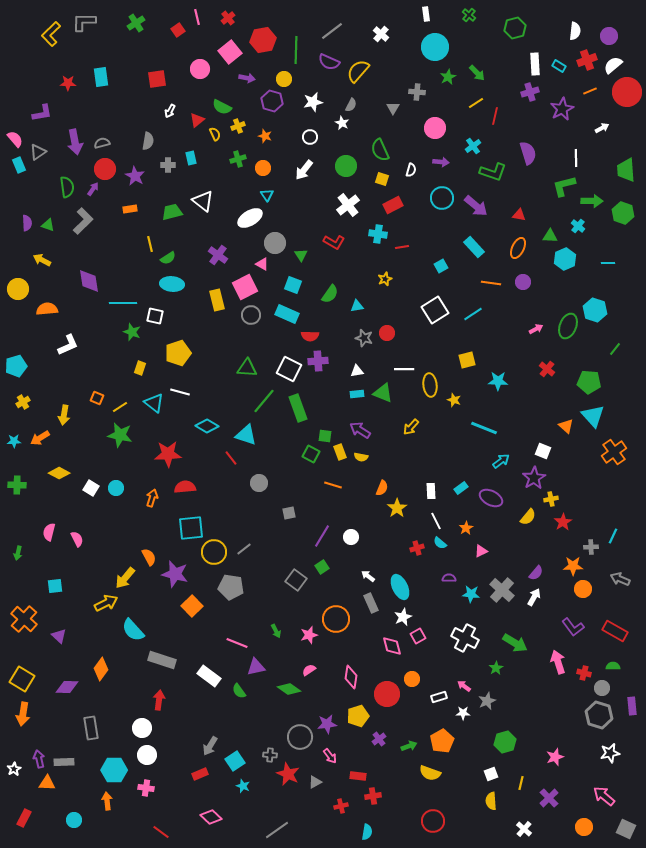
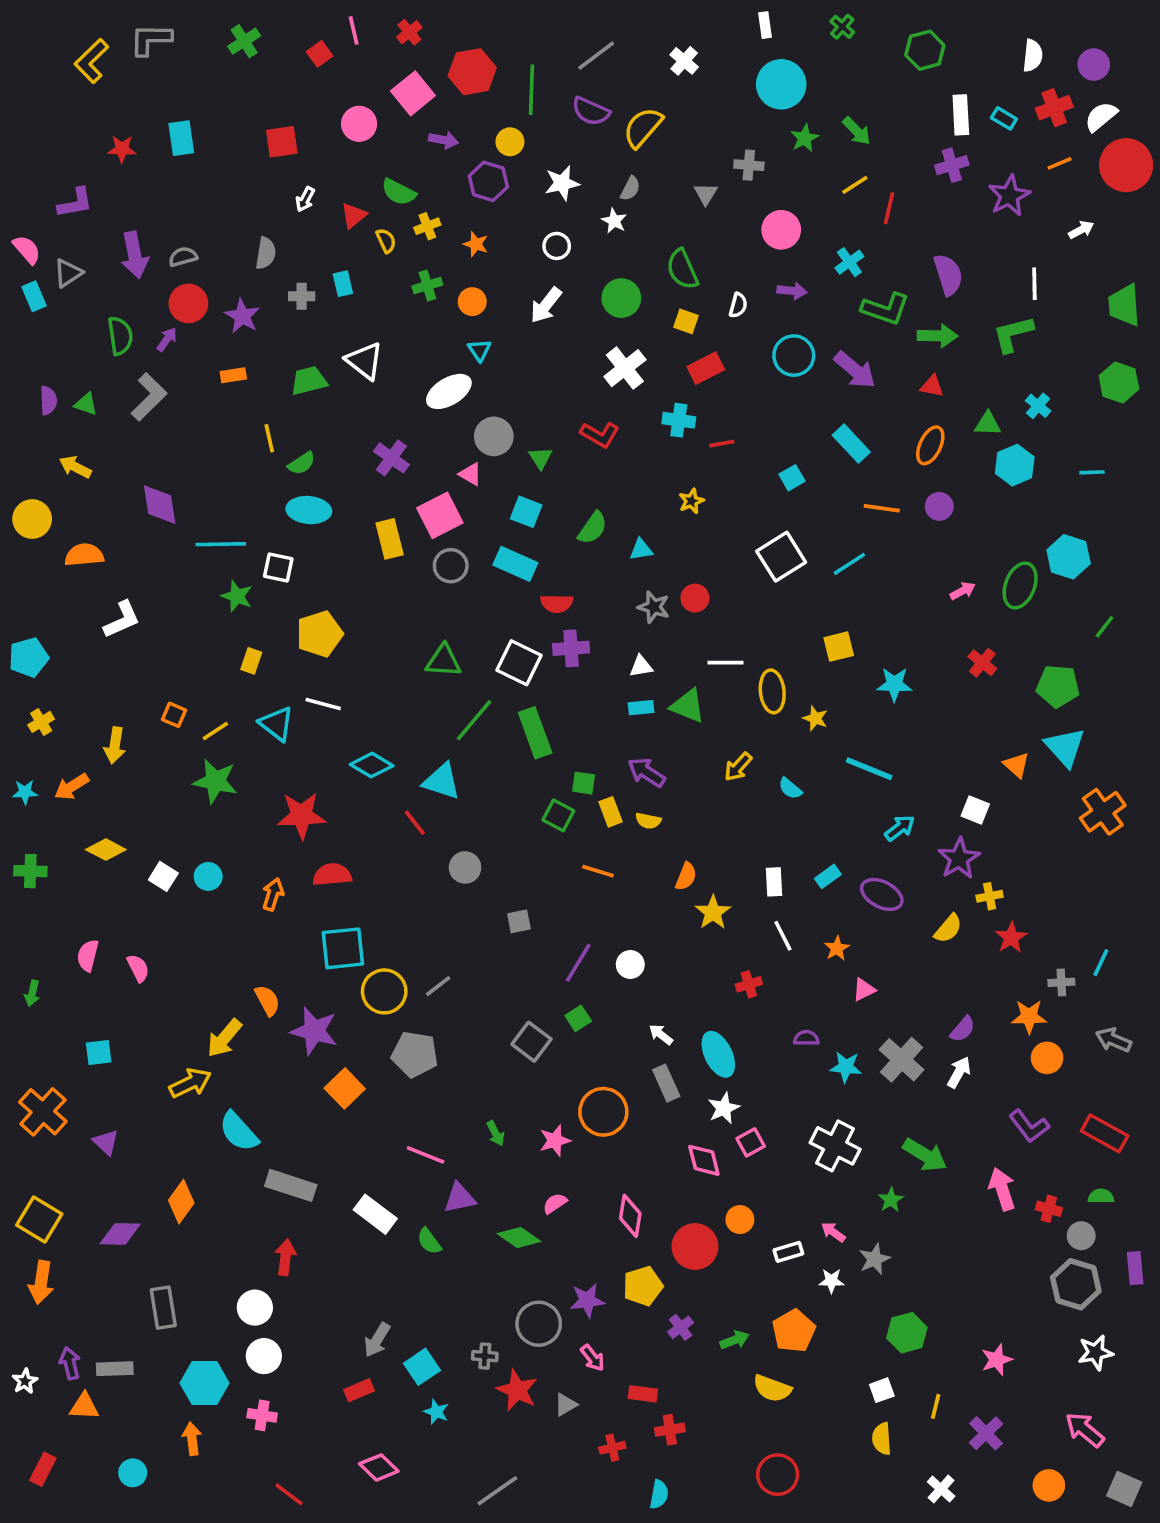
green arrow: (592, 201) -> (937, 336), moved
cyan semicircle: (440, 543) -> (790, 788), moved

